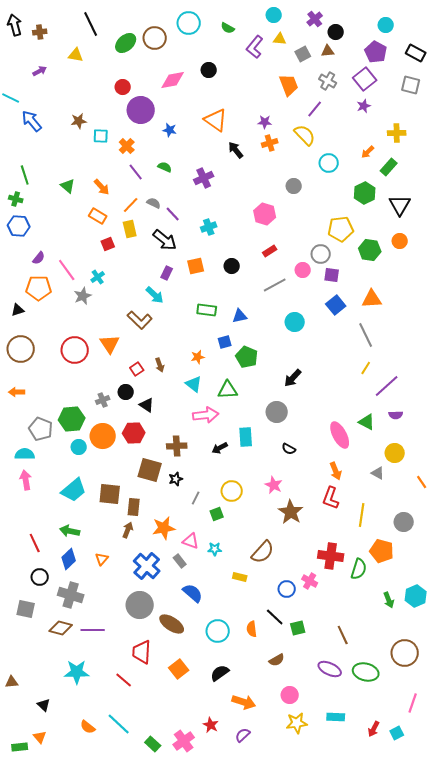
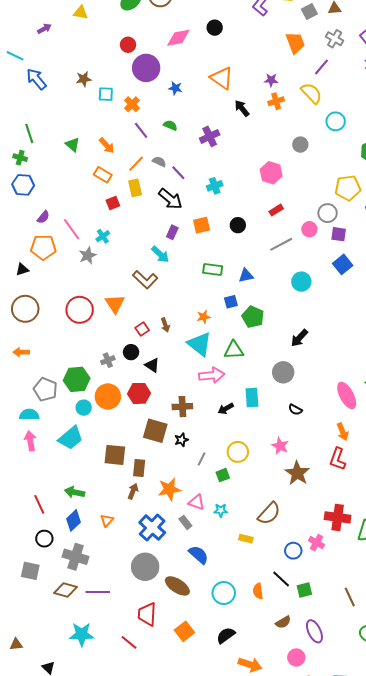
cyan triangle: (194, 384) -> (200, 344), size x1.5
cyan trapezoid: (74, 490) -> (71, 438), moved
purple ellipse: (330, 669) -> (314, 631), moved, turned 40

